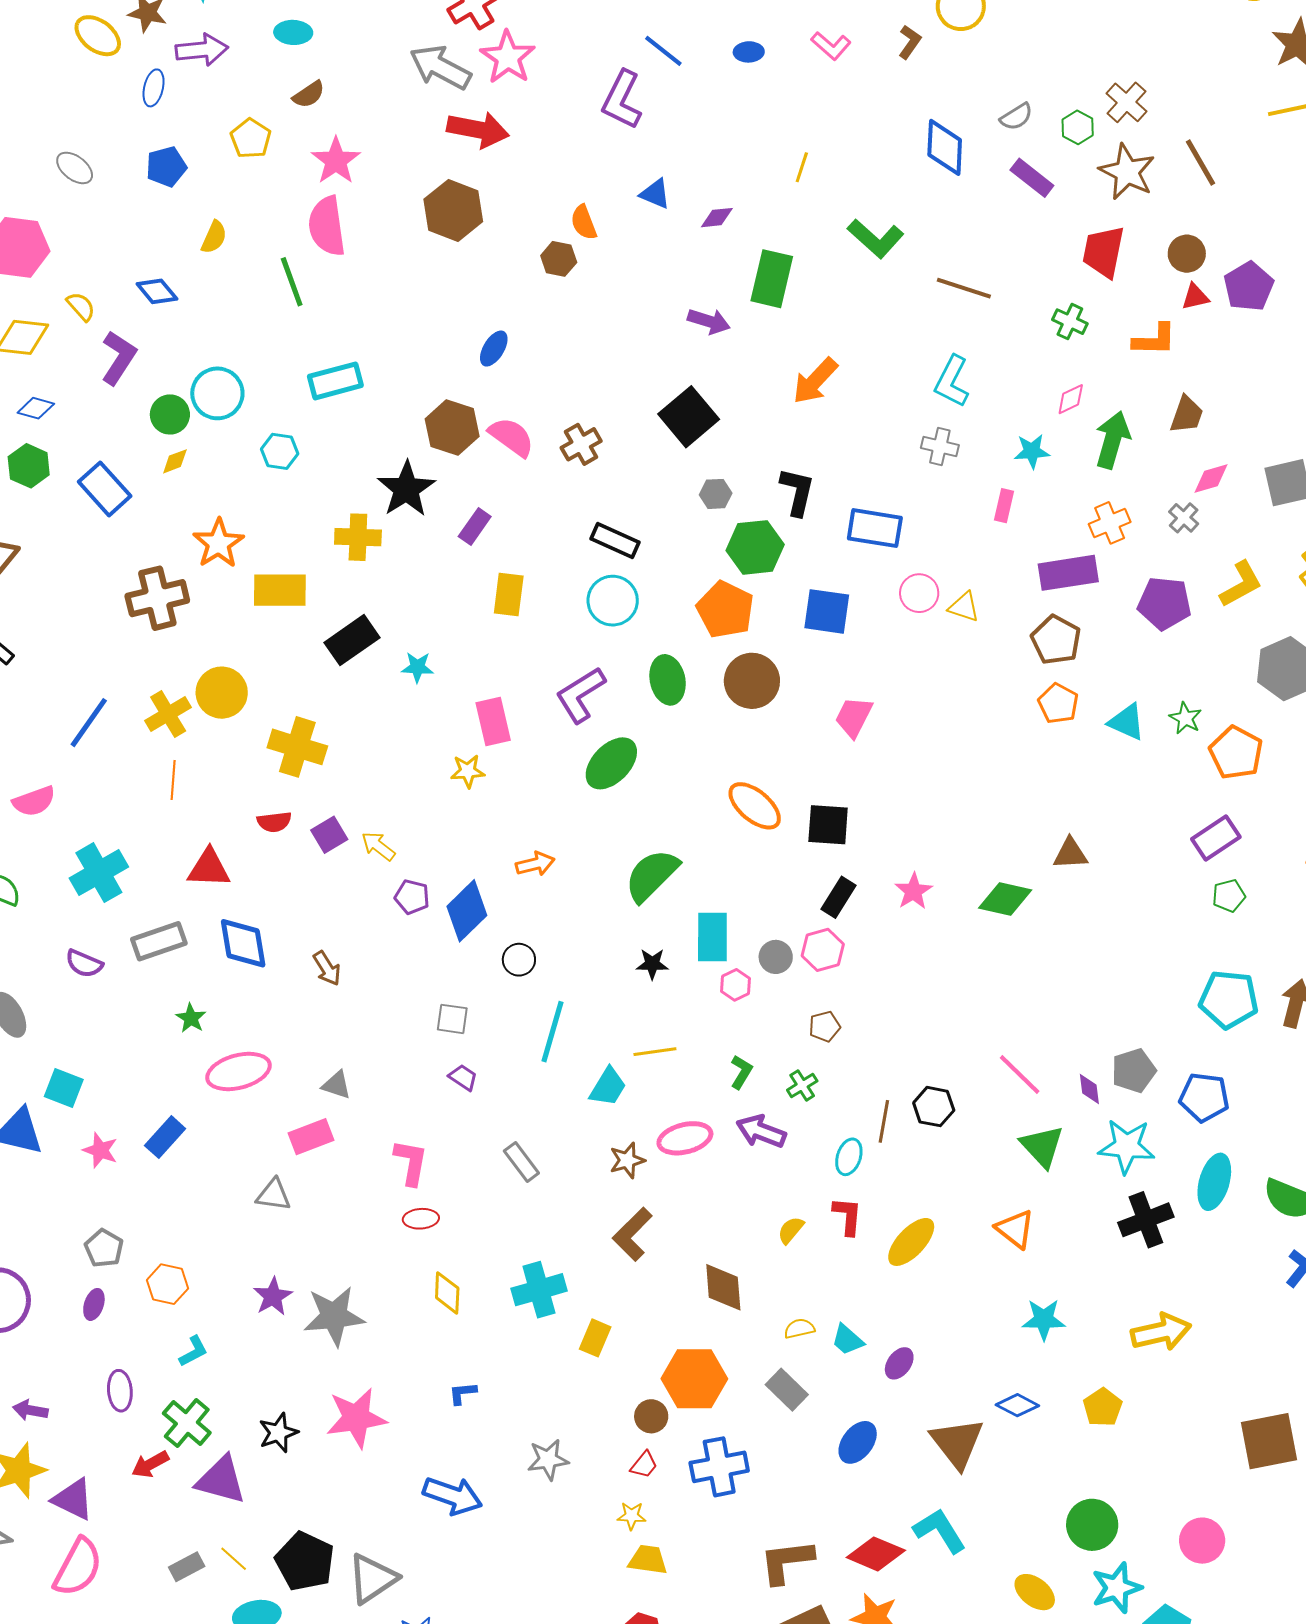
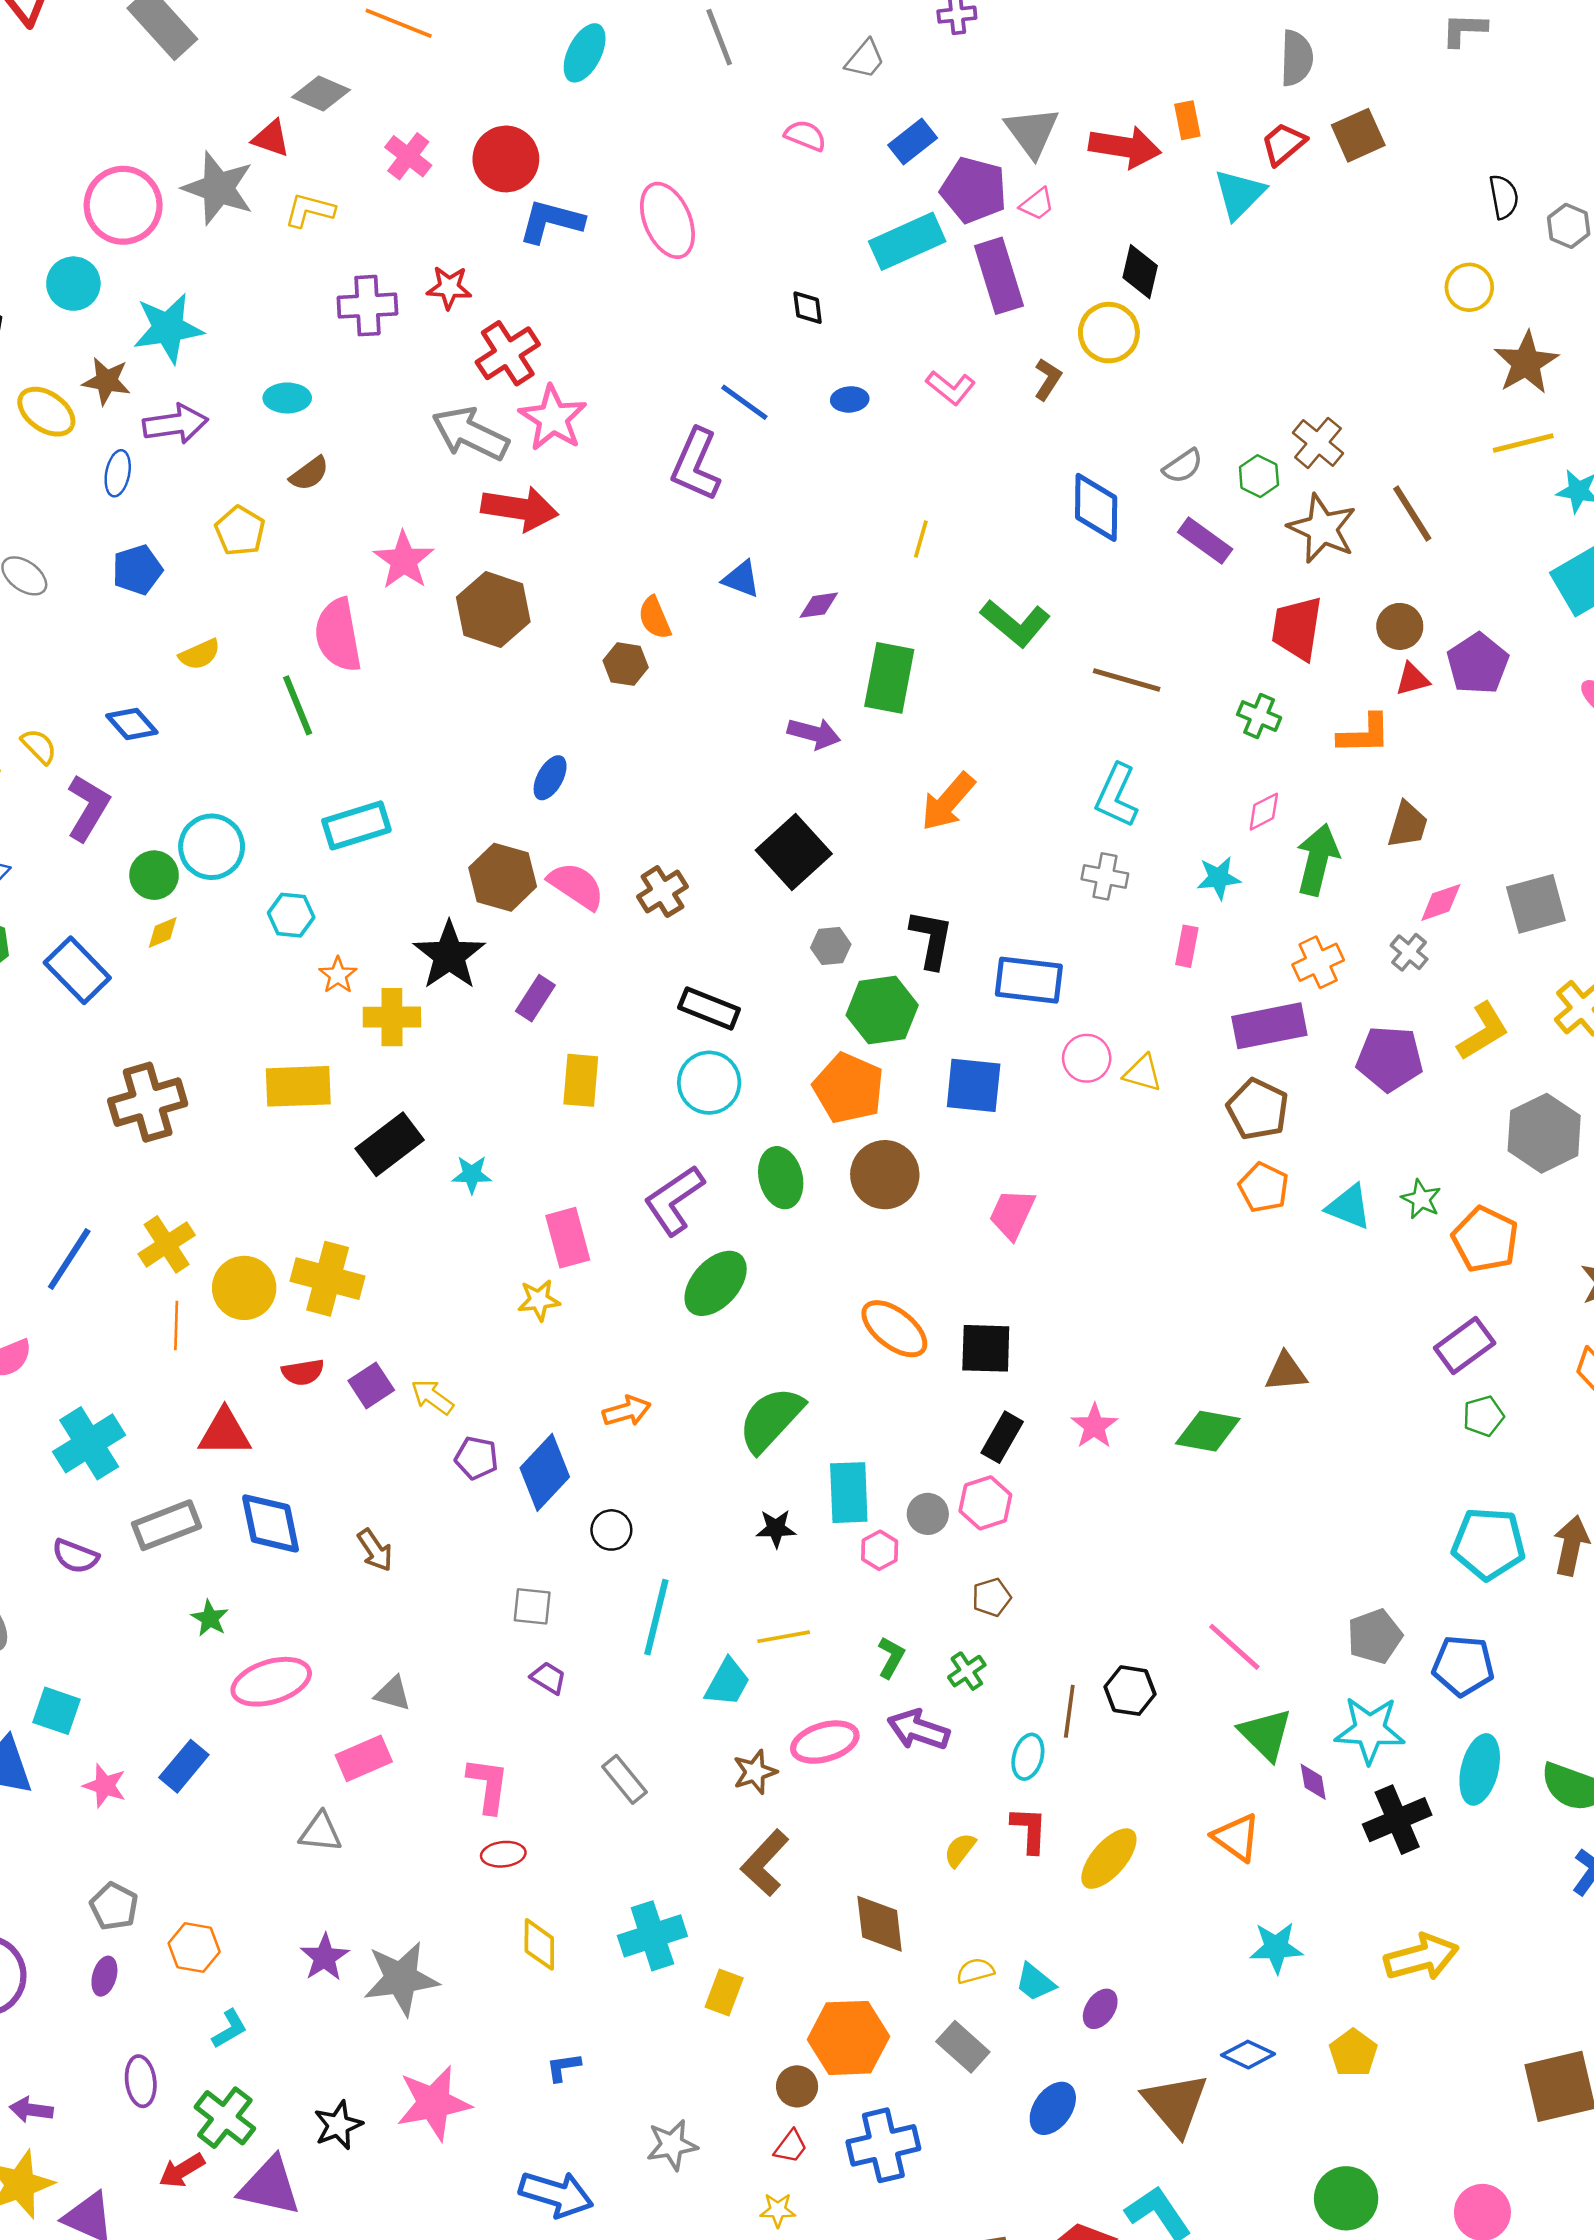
pink star: (336, 161) -> (404, 560), moved
yellow semicircle: (214, 237) -> (200, 654), turned 44
orange star: (218, 543) -> (338, 975), moved, size x0.6
yellow circle: (222, 693) -> (244, 1288), moved
purple diamond: (1089, 1089) -> (1313, 1782), moved

